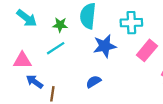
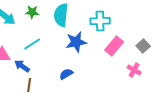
green star: (60, 25) -> (32, 12), moved
blue arrow: (35, 82) -> (22, 66), moved

